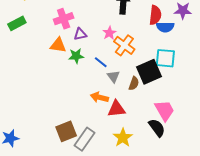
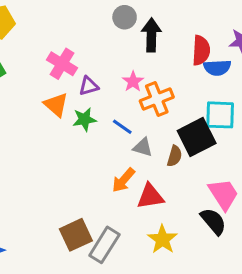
pink cross: (64, 19) -> (62, 64), turned -36
orange triangle: (58, 45) -> (56, 105), turned 36
orange cross: (124, 45) -> (157, 99), turned 35
gray triangle: (113, 77) -> (143, 147), turned -32
orange arrow: (99, 97) -> (123, 180), turned -60

